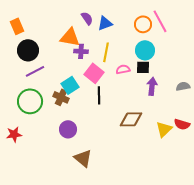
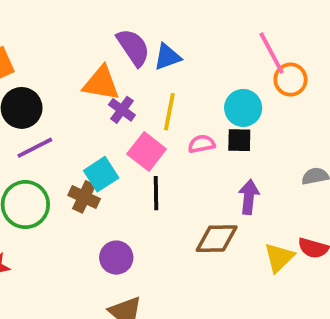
purple semicircle: (87, 18) -> (133, 47), size x1.5
orange circle: (143, 24) -> (290, 80), moved
purple cross: (81, 51) -> (122, 110), turned 32
purple arrow: (152, 86) -> (249, 197), moved
purple circle: (68, 129) -> (116, 258), moved

